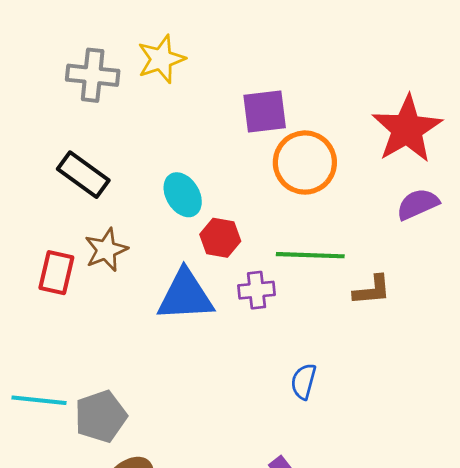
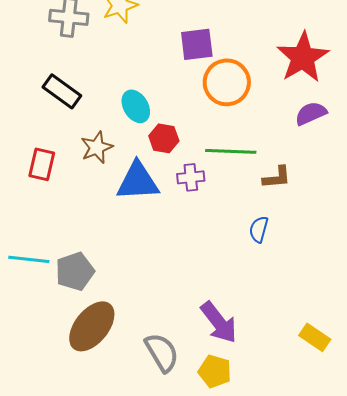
brown star: (106, 250) -> (97, 147), moved
blue semicircle: (304, 381) -> (259, 229), moved

